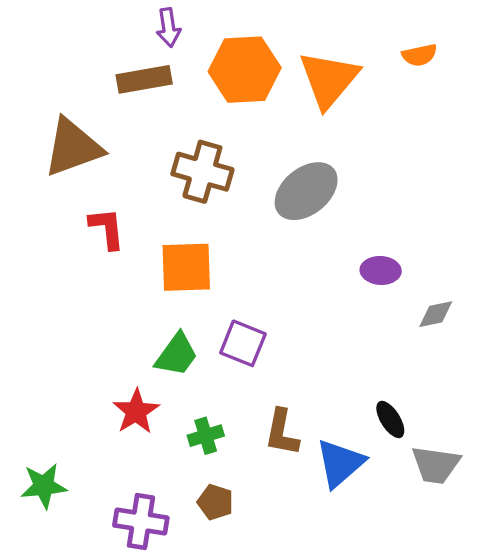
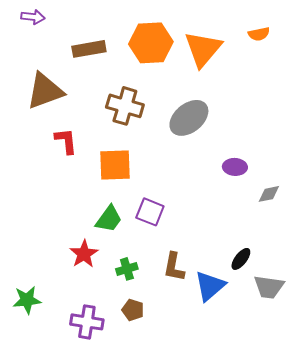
purple arrow: (168, 28) -> (33, 17), moved, turned -75
black ellipse: (390, 419) -> (241, 259), turned 70

